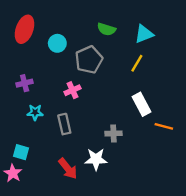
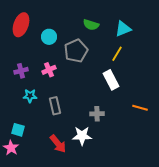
pink cross: (73, 90) -> (49, 70), moved
white rectangle: (142, 104) -> (111, 80), moved

